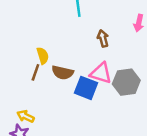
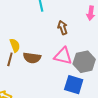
blue square: (86, 88) -> (74, 85), moved

